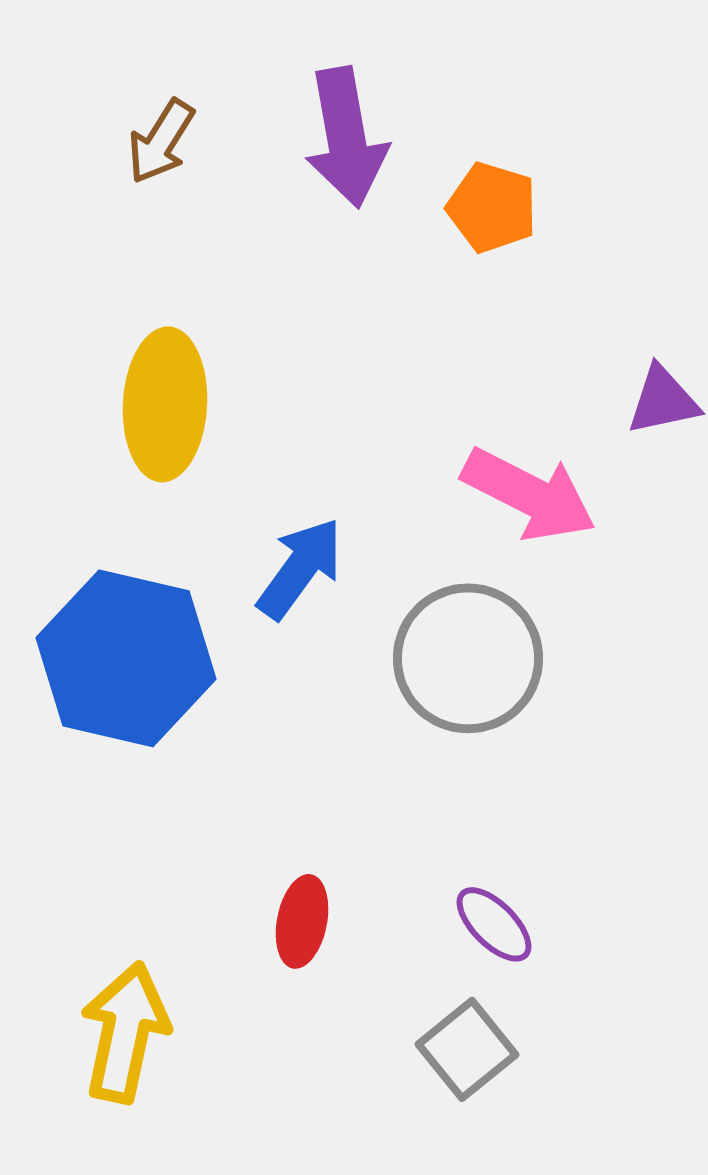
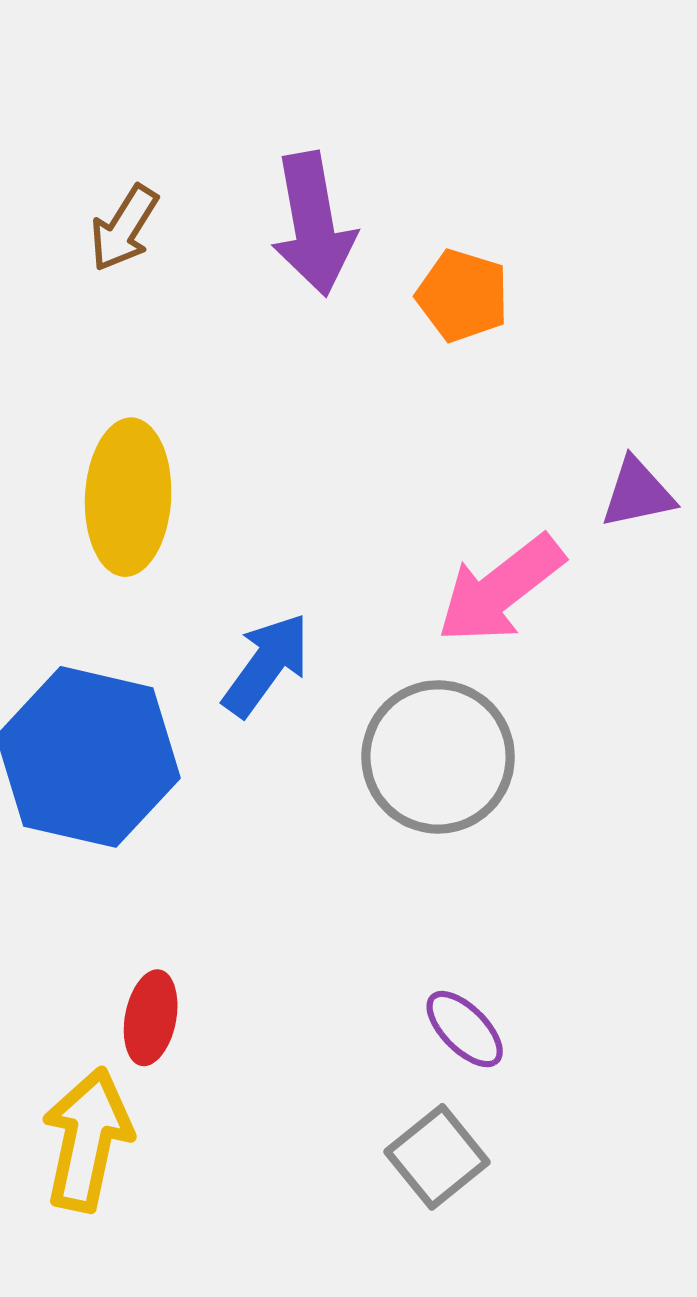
pink arrow: (529, 494) -> (500, 589), turned 115
red ellipse: (302, 921) -> (151, 1018), moved

